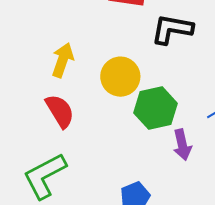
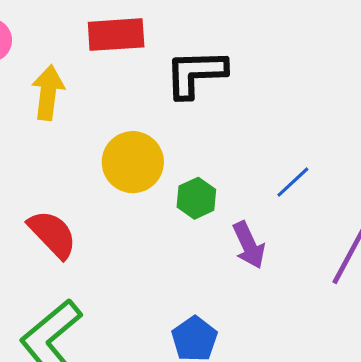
yellow arrow: (63, 60) -> (48, 93), moved
green hexagon: (156, 108) -> (196, 198), size x0.6

